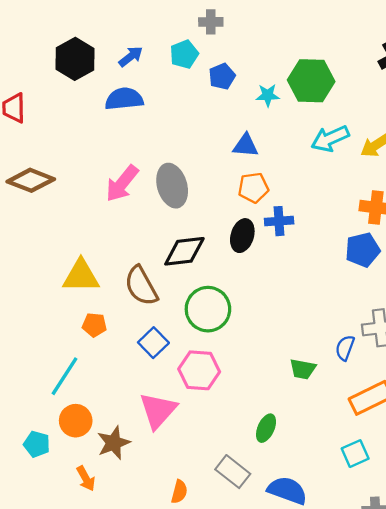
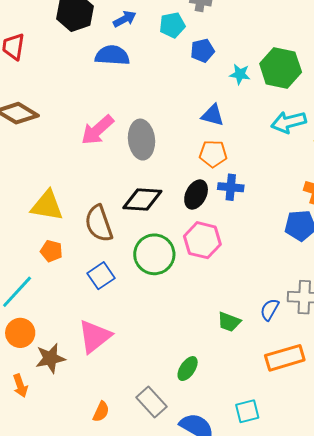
pink hexagon: (199, 370) -> (202, 240), moved
cyan square: (355, 454) -> (247, 411), moved

